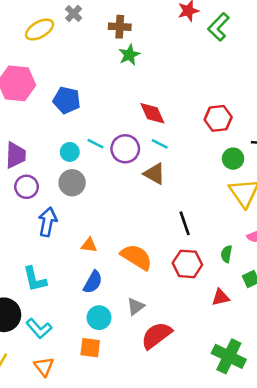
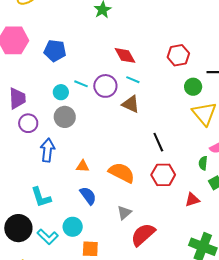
green semicircle: (226, 254) -> (203, 163), moved
blue semicircle: (93, 282) -> (88, 196), turned -60
cyan circle: (99, 318) -> (73, 227), moved

